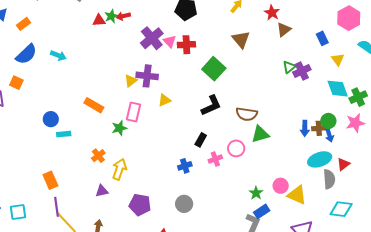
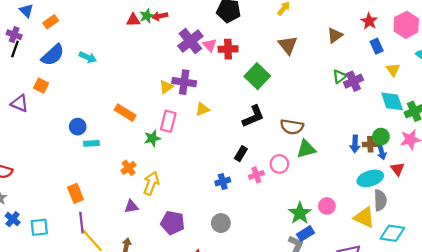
red star: (272, 13) -> (369, 21), moved
red triangle: (343, 164) -> (398, 169), moved, turned -32
green star: (256, 193) -> (300, 213), size x1.5
yellow triangle: (297, 195) -> (364, 217), moved

